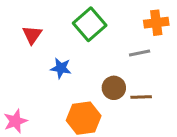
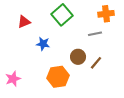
red triangle: (32, 35) -> (24, 22), turned 32
brown line: (141, 97) -> (96, 63), turned -48

